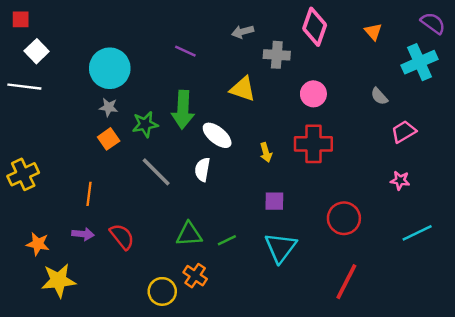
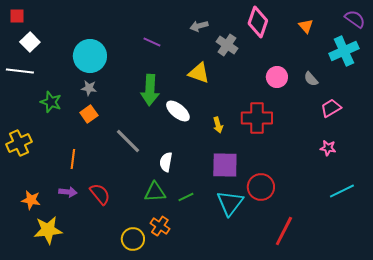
gray cross: (277, 55) -> (227, 45), turned 30
pink circle: (313, 94) -> (277, 77), moved
green star: (145, 124) -> (51, 102), moved, turned 30
white semicircle: (202, 169) -> (166, 162), moved
purple square: (274, 201) -> (225, 165), size x1.6
red circle: (344, 218) -> (261, 187), moved

